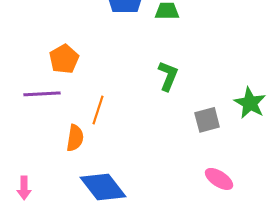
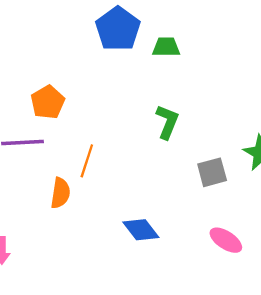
blue diamond: (103, 187) -> (141, 230), moved, size x0.7

